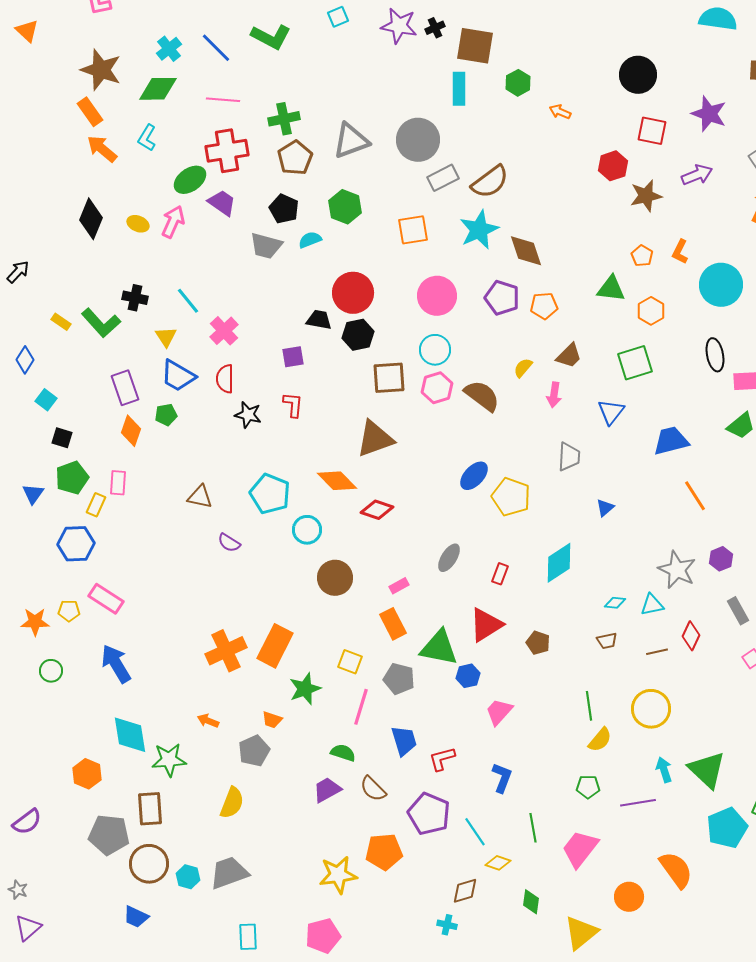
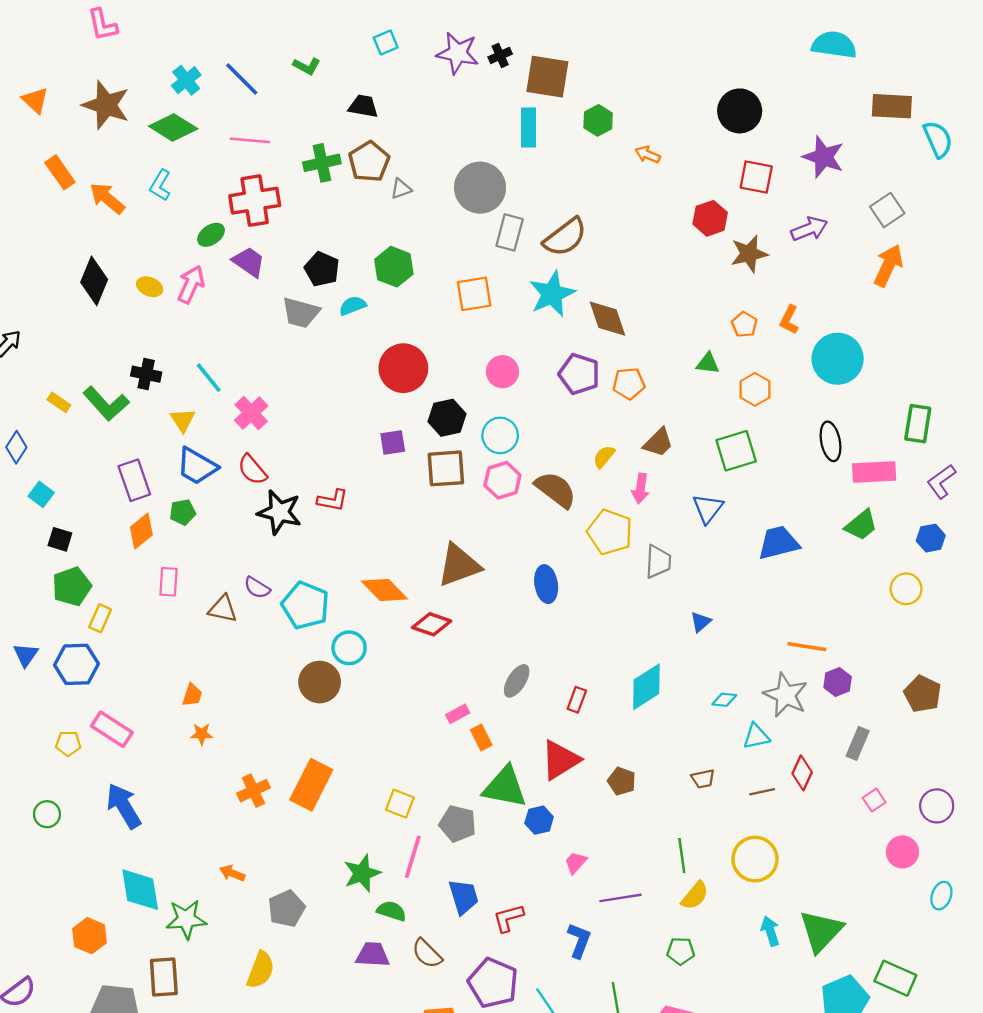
orange triangle: (27, 31) -> (35, 100), moved
green L-shape: (271, 37) -> (307, 66), size x0.6
green diamond: (158, 89) -> (173, 127), turned 33
orange rectangle: (90, 112) -> (60, 172), moved
gray triangle: (351, 141) -> (401, 189), size x0.5
brown pentagon: (295, 158) -> (369, 162), moved
gray rectangle: (443, 178) -> (510, 232), turned -48
green ellipse: (190, 180) -> (211, 235), size x0.7
green triangle: (611, 289) -> (708, 363), size x0.7
pink circle: (437, 296) -> (502, 372), size x0.7
black trapezoid: (319, 320) -> (363, 106), moved
black hexagon: (358, 335) -> (447, 418), moved
purple square: (293, 357) -> (393, 442), moved
red semicircle: (225, 379) -> (252, 470), turned -40
red L-shape: (293, 405) -> (333, 500), turned 96
black star: (248, 415) -> (279, 512), size x1.4
orange diamond: (131, 431) -> (141, 531), turned 32
brown triangle: (375, 439) -> (459, 565), moved
blue ellipse: (474, 476) -> (546, 584), turned -52
pink rectangle: (118, 483) -> (169, 582), moved
blue triangle: (33, 494) -> (26, 655), moved
orange line: (695, 496) -> (807, 647), moved, turned -48
yellow pentagon: (511, 497) -> (610, 532), moved
purple semicircle: (229, 543) -> (257, 588), moved
brown circle: (335, 578) -> (320, 682), moved
cyan diamond: (615, 603) -> (724, 700), moved
gray rectangle: (738, 611) -> (858, 743), turned 52
orange star: (35, 622) -> (202, 734), moved, size x0.7
orange rectangle: (393, 624) -> (481, 737), moved, size x0.7
orange cross: (226, 651) -> (253, 791), size x0.7
green star: (305, 689) -> (362, 873), moved
pink trapezoid: (499, 712) -> (576, 863), size x0.7
orange trapezoid: (272, 720) -> (192, 695), moved, turned -90
green triangle: (707, 770) -> (821, 931), turned 30
purple trapezoid: (327, 790) -> (373, 955), turned 32
purple line: (638, 803) -> (620, 898), moved

